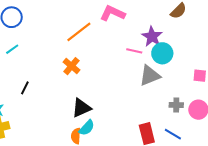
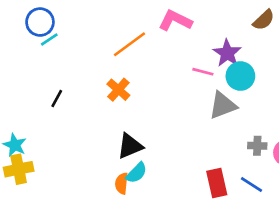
cyan line: (12, 49) -> (49, 40), moved
black line: (25, 88) -> (57, 99), moved

